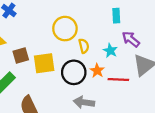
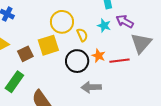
cyan star: (110, 51) -> (104, 26), moved
yellow square: (44, 63) -> (48, 45), moved

